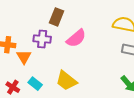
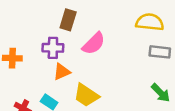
orange triangle: (24, 57) -> (62, 72), moved, turned 42

